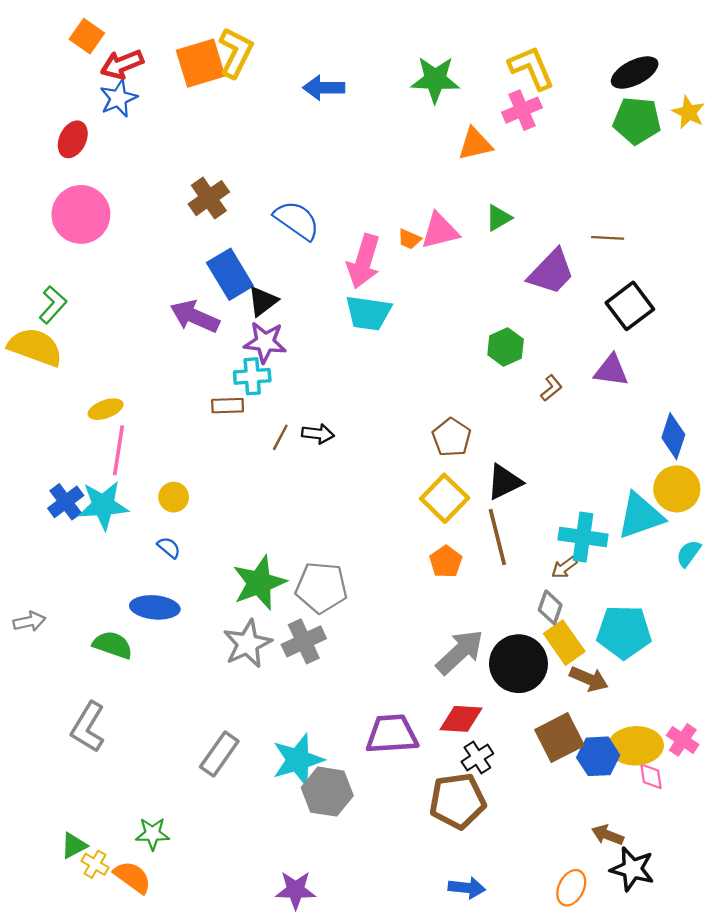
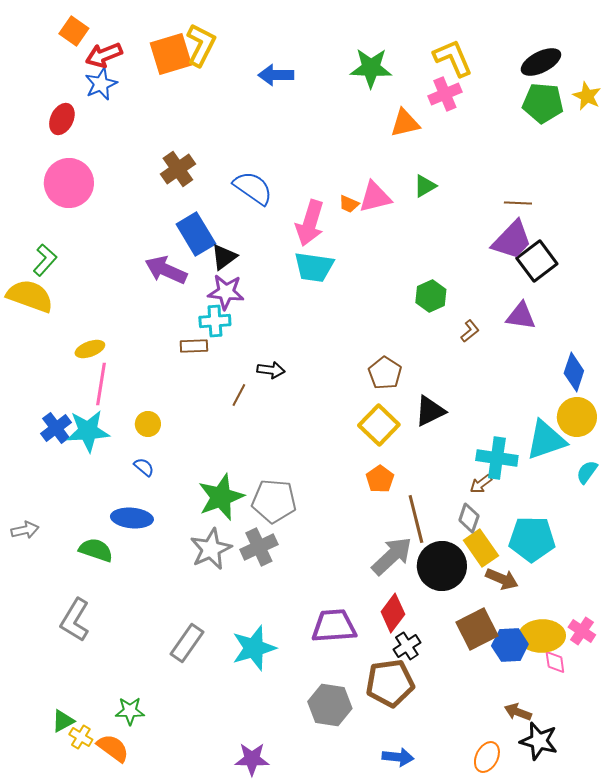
purple trapezoid: (551, 272) -> (512, 240), moved
brown line: (280, 437) -> (239, 395), moved
brown line: (497, 537) -> (416, 519), moved
red diamond: (461, 719) -> (393, 613), turned -57
gray hexagon: (327, 792) -> (330, 705), moved

